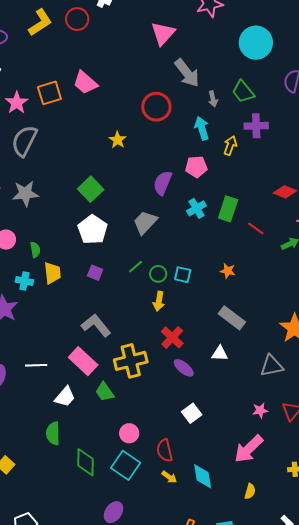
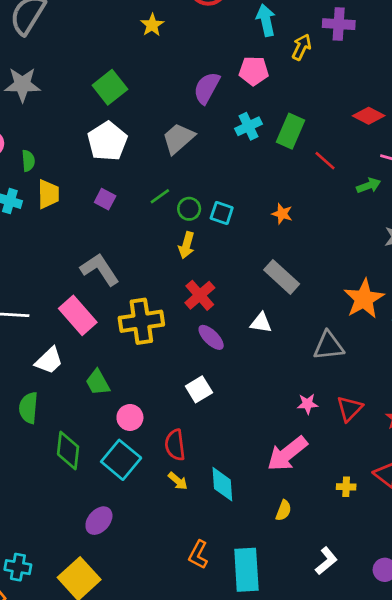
green trapezoid: (105, 392) -> (98, 382), moved
white square: (192, 413) -> (199, 389), moved

